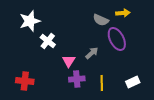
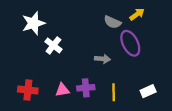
yellow arrow: (123, 13) -> (137, 14), turned -32
gray arrow: (92, 53) -> (102, 59), turned 48
pink triangle: (69, 61) -> (62, 90), moved, turned 48

